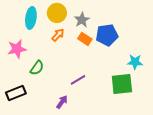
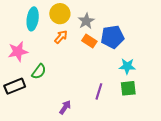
cyan star: (135, 62) -> (127, 66), moved
purple line: (78, 80) -> (99, 91), moved, turned -42
green square: (122, 84) -> (128, 88), size x0.7
black rectangle: (16, 93) -> (15, 86), moved

